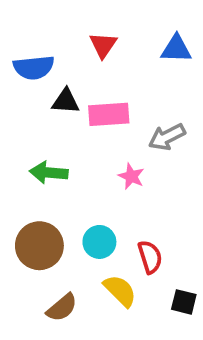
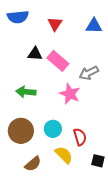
blue semicircle: (34, 68) -> (18, 17), moved
pink rectangle: (109, 114) -> (58, 61), turned 45
pink star: (131, 176) -> (70, 94), size x1.5

